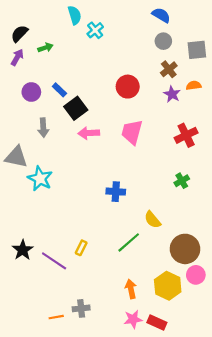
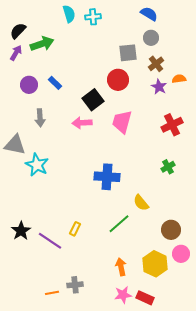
cyan cross: (95, 30) -> (93, 17), moved, turned 35
green arrow: (45, 48) -> (42, 44), size x1.6
gray square: (197, 50) -> (128, 53), moved
black square: (76, 108) -> (93, 100), moved
blue cross: (116, 192) -> (107, 177), size x1.4
brown circle: (185, 249) -> (171, 230), size x0.7

